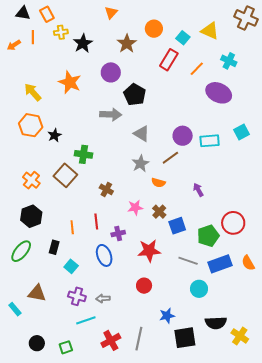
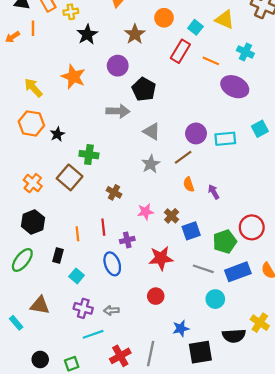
yellow cross: (61, 32) -> (71, 12), moved
orange line: (197, 69) -> (211, 61), turned 70
orange semicircle: (158, 183) -> (189, 184), moved, turned 56
yellow cross: (240, 336) -> (260, 323), moved

